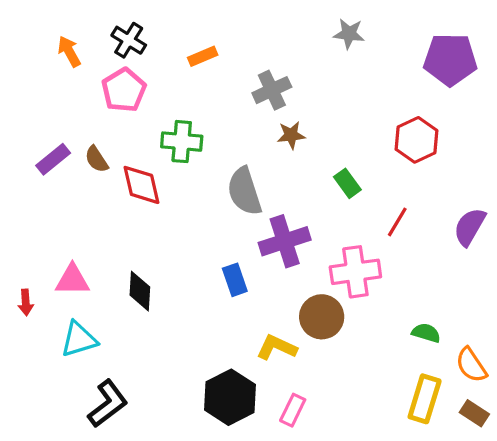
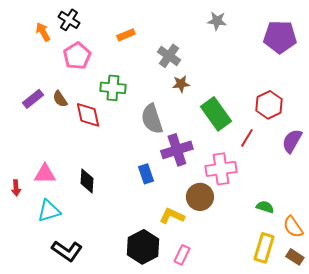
black cross: (129, 40) -> (69, 20), moved
gray cross: (272, 90) -> (169, 56), turned -30
red hexagon: (417, 140) -> (269, 105), moved
green rectangle: (347, 183) -> (216, 114), size x1.8
black L-shape: (108, 404) -> (67, 251), turned 72

